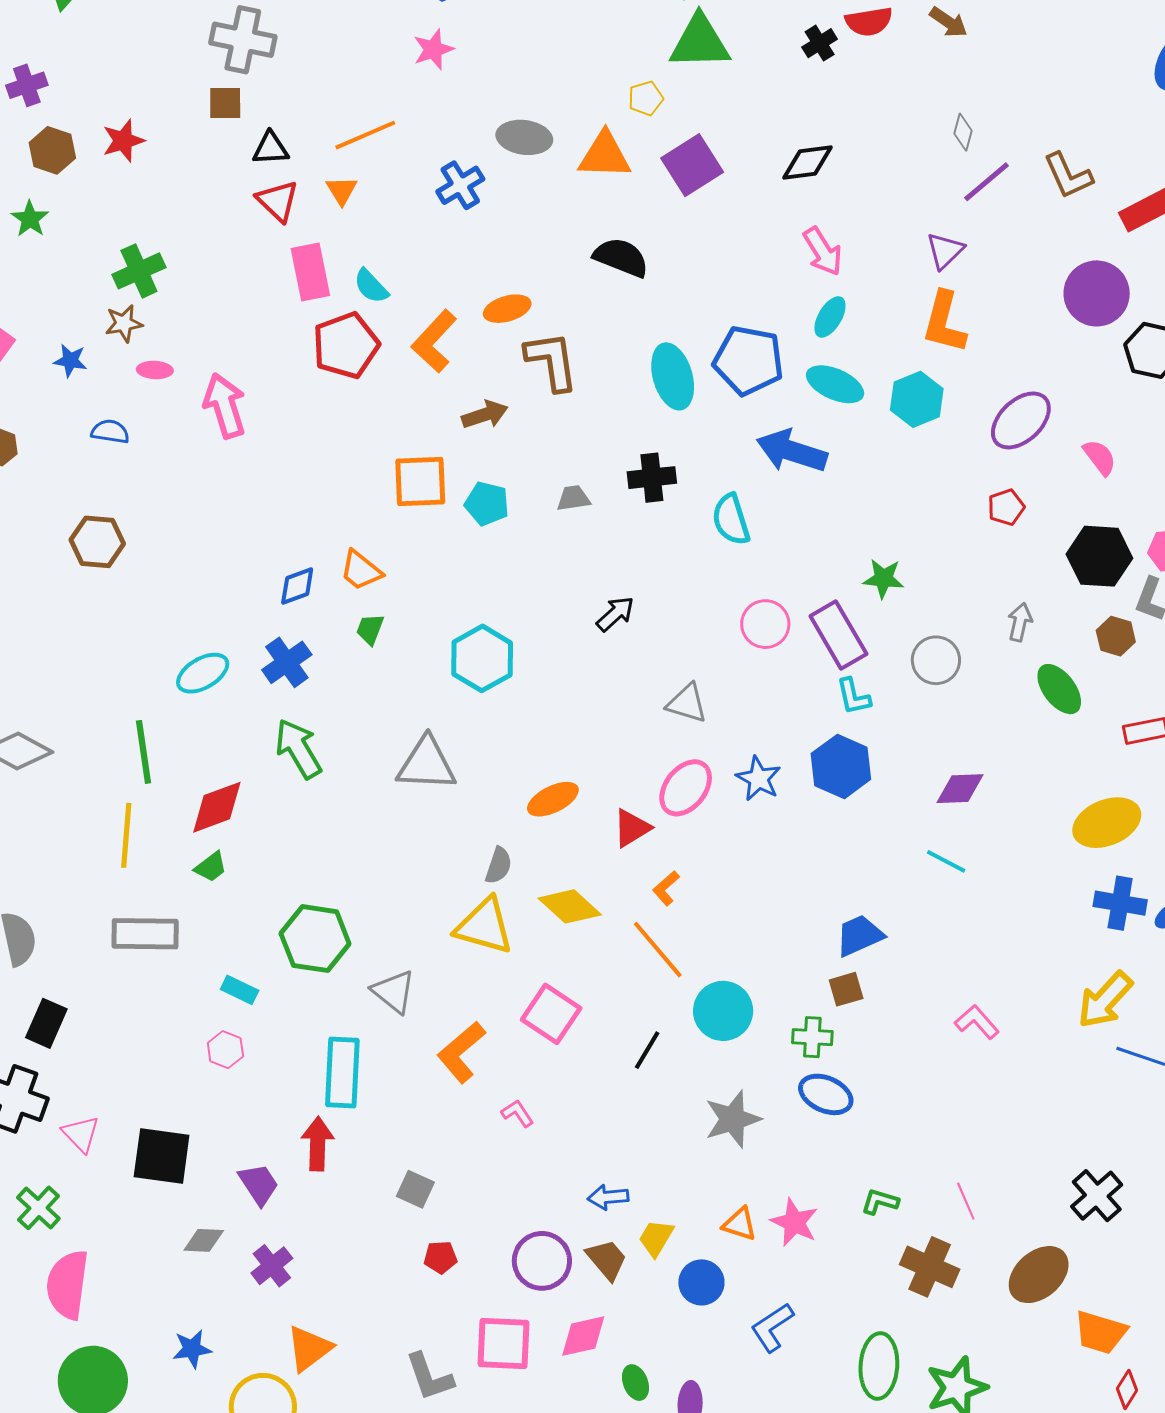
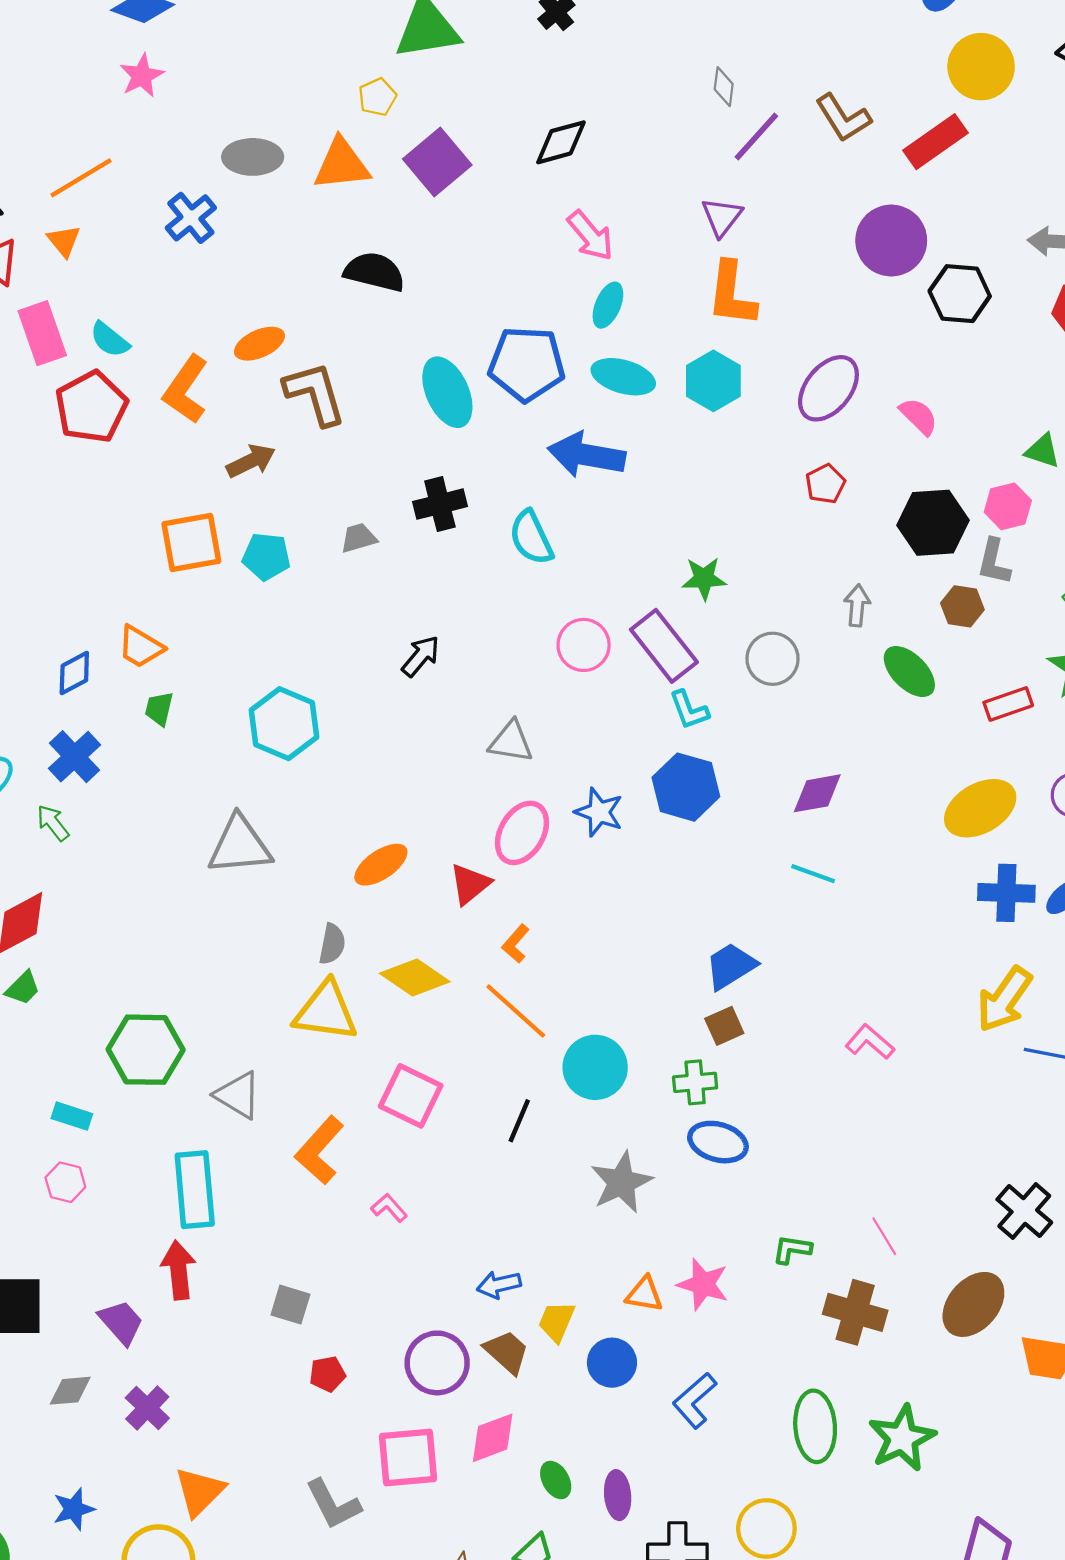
green arrow: (298, 749) -> (53, 823), moved, size x0.6

